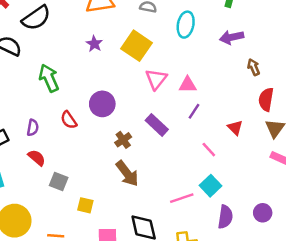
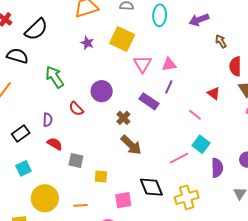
purple line: (194, 111) -> (169, 87), moved

